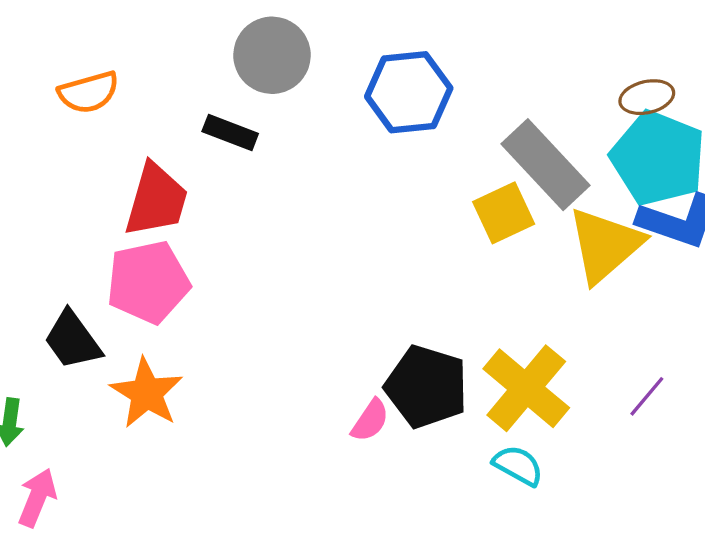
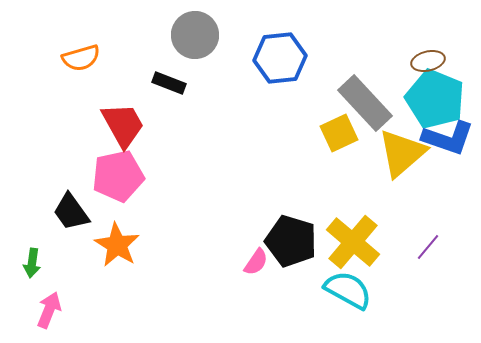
red trapezoid: (156, 200) -> (123, 125), turned -45
cyan semicircle: (518, 465) -> (348, 290), size x1.5

